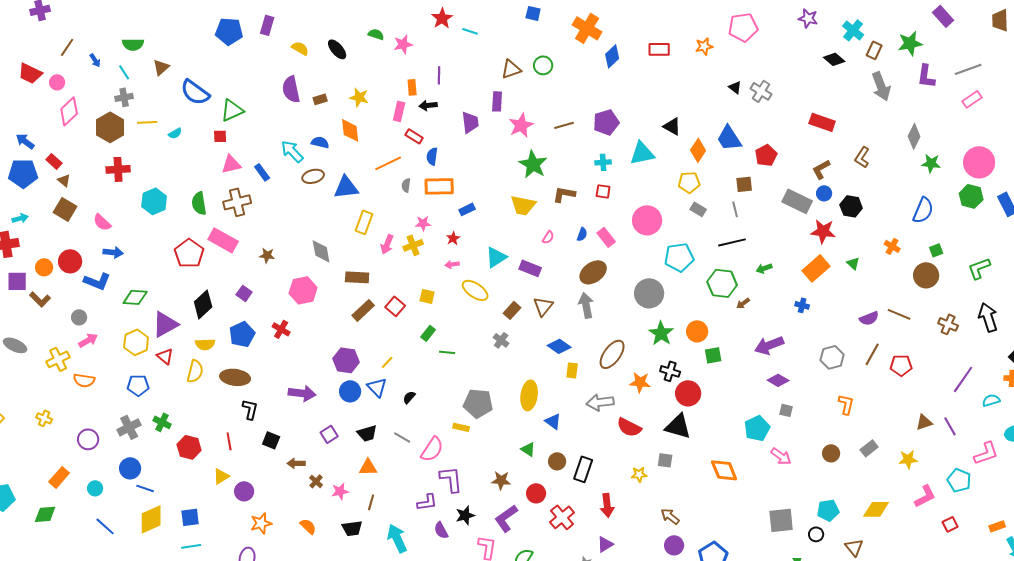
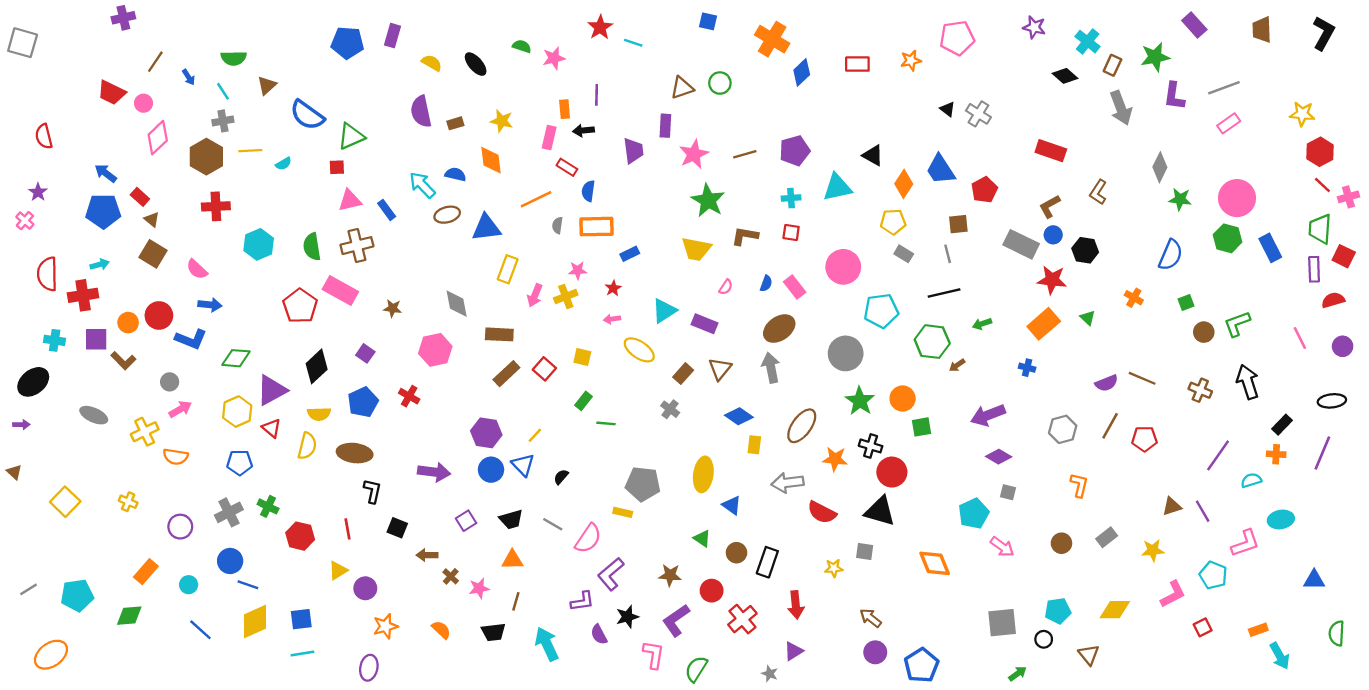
brown circle: (926, 275) -> (1204, 332), moved, size x0.7
purple L-shape: (451, 479) -> (611, 574), turned -124

